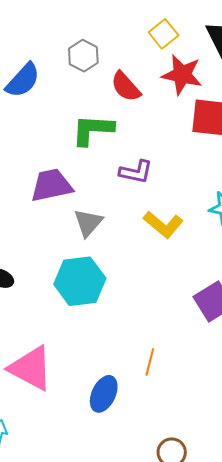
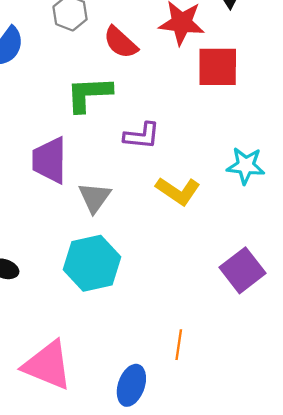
purple trapezoid: (51, 185) -> (50, 160), turned -72

